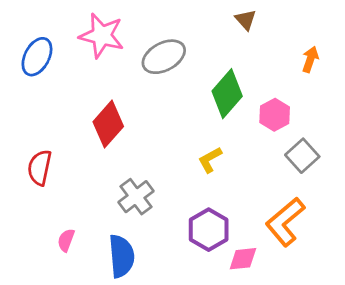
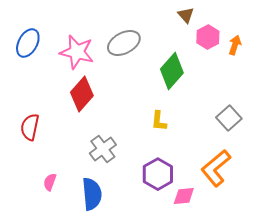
pink star: (102, 36) -> (77, 52), moved
pink hexagon: (275, 115) -> (208, 37), moved
yellow L-shape: (210, 160) -> (159, 121), turned -55

